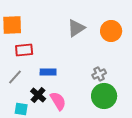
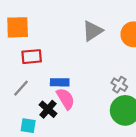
gray cross: (99, 74) -> (119, 85), turned -32
pink semicircle: (58, 101) -> (66, 99), moved

